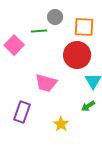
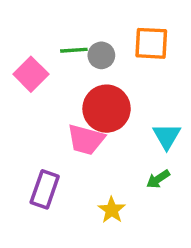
gray circle: (55, 17) -> (101, 55), moved
red circle: (77, 55) -> (107, 109), moved

